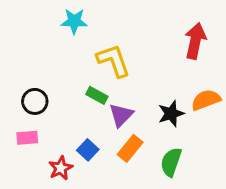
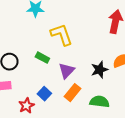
green rectangle: (97, 95) -> (42, 58), moved
green semicircle: (171, 162) -> (99, 102), turned 78

